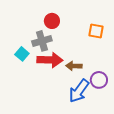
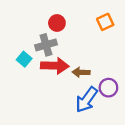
orange square: (96, 31) -> (105, 22), moved, turned -35

